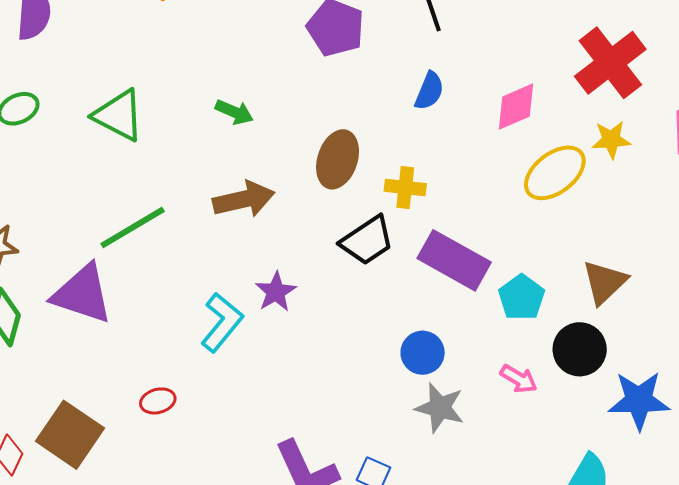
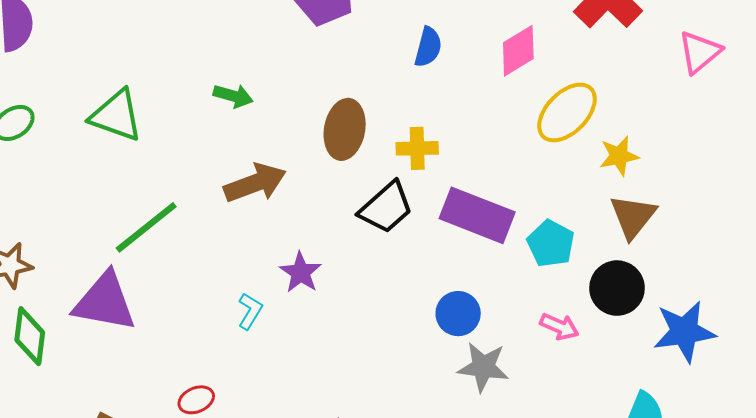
yellow star: (611, 140) -> (619, 156), moved
cyan L-shape: (222, 322) -> (250, 311), size x0.6

